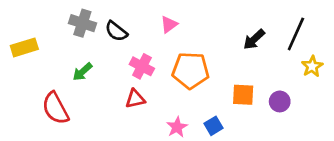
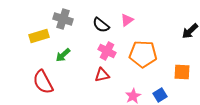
black semicircle: (116, 31) -> (101, 25), moved
yellow rectangle: (24, 47) -> (39, 36), moved

